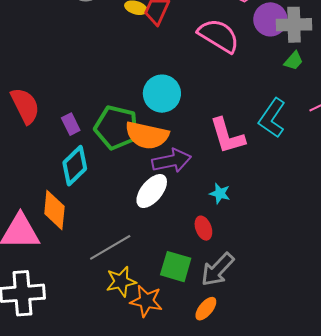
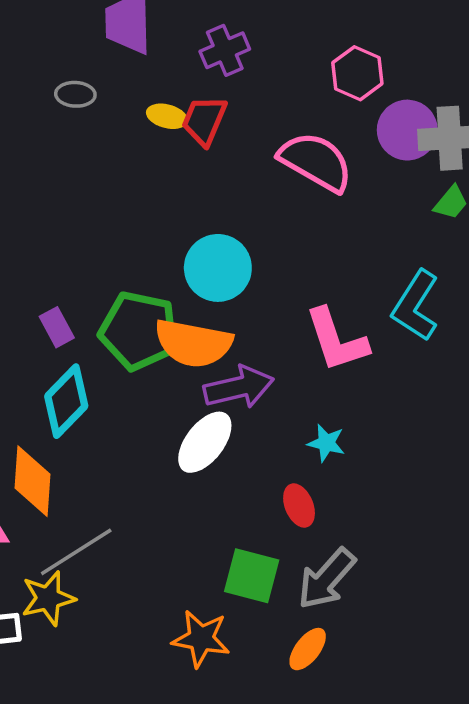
gray line: (110, 247) -> (76, 552), moved
yellow star: (121, 282) -> (48, 598), moved

